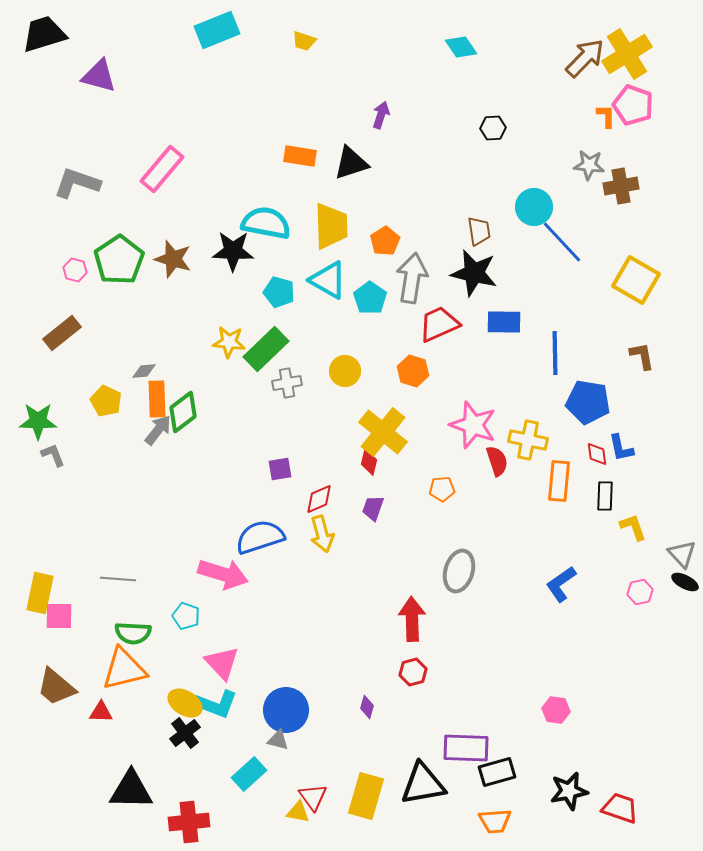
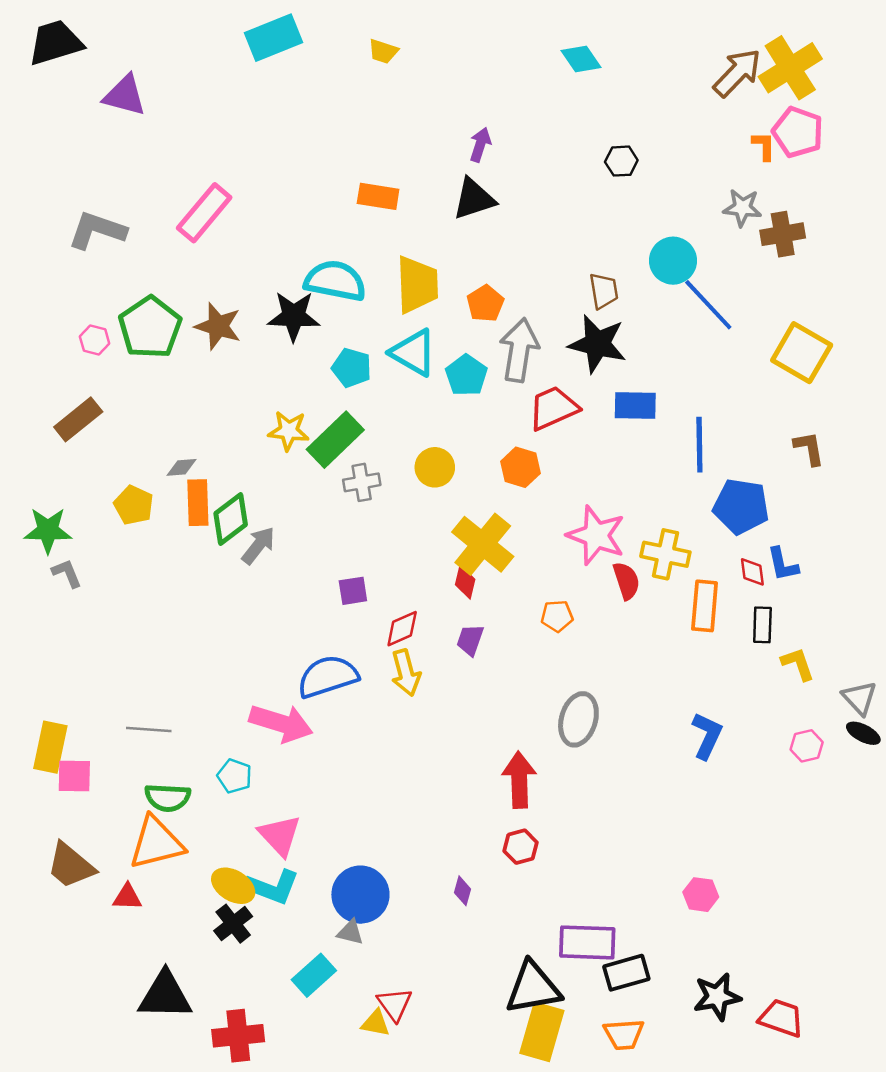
black triangle: (351, 163) -> (474, 199), moved
gray arrow: (158, 430) -> (258, 545), moved
blue L-shape: (561, 584) -> (707, 736), turned 150
yellow rectangle: (366, 796) -> (542, 1032), moved

